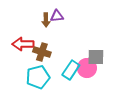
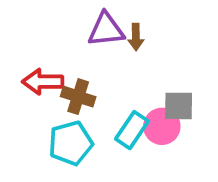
purple triangle: (57, 16) -> (106, 30), size x1.5
brown arrow: (46, 20) -> (136, 37), moved

